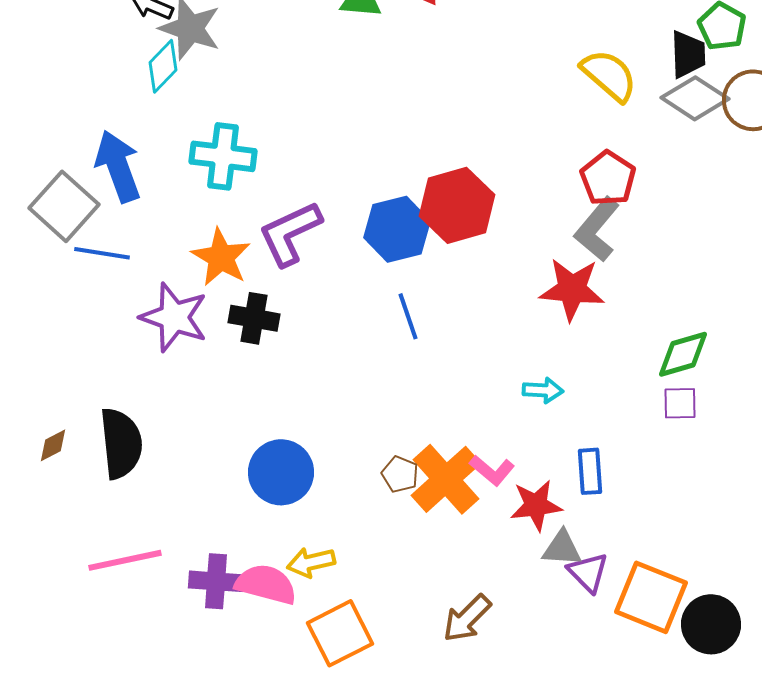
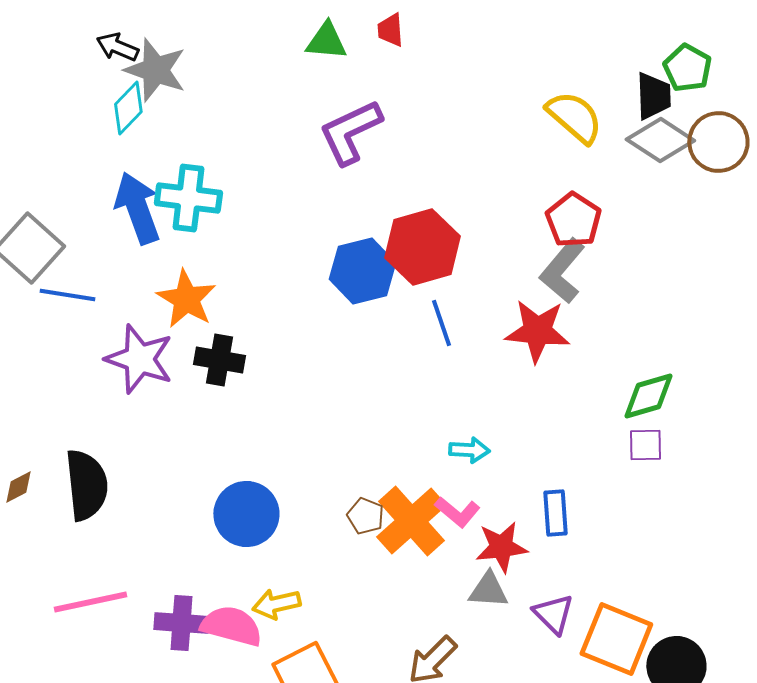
blue arrow: (118, 166) -> (137, 208), moved
purple L-shape: (290, 233) -> (350, 132), moved
blue line: (408, 316) -> (441, 323), moved
cyan arrow: (543, 390) -> (469, 450), moved
gray triangle: (562, 548) -> (488, 590), moved

